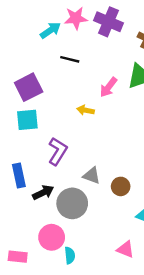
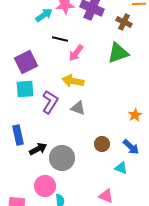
pink arrow: (108, 87) -> (76, 53), moved
yellow arrow: (85, 110) -> (73, 81), size x1.5
purple L-shape: (58, 151) -> (50, 102), moved
gray triangle: (92, 176) -> (78, 108), moved

